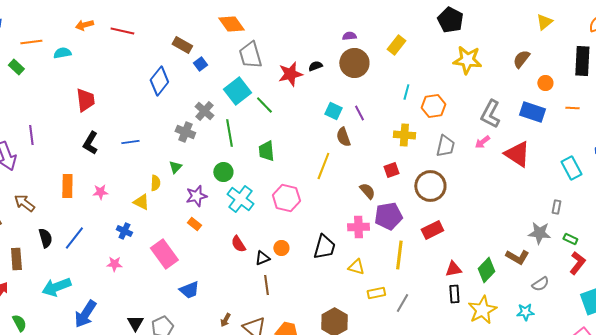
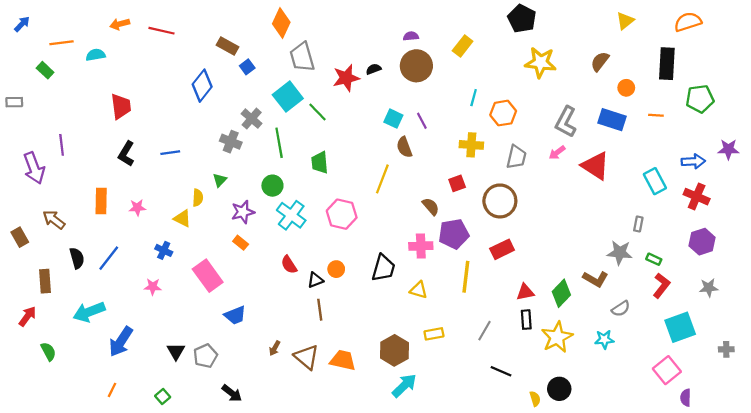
orange diamond: (231, 24) -> (281, 23), turned 60
yellow rectangle: (376, 293) -> (434, 334), moved
gray line: (402, 303) -> (485, 331), moved

